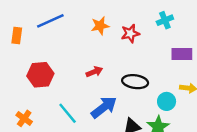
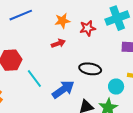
cyan cross: (165, 20) -> (117, 18), size x1.6
red arrow: (94, 72) -> (58, 43), moved
cyan line: (68, 113) -> (34, 78), moved

